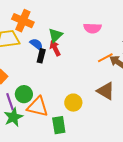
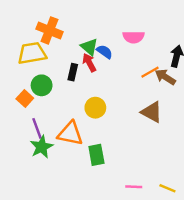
green triangle: (55, 35) -> (89, 47), turned -35
blue semicircle: (36, 44) -> (105, 52), moved
green circle: (24, 94) -> (42, 85), moved
yellow circle: (73, 103) -> (95, 108), moved

